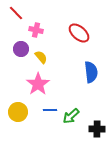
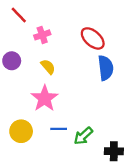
pink cross: (36, 30) -> (42, 35), turned -32
purple circle: (21, 49) -> (12, 61), moved
blue semicircle: (91, 72) -> (106, 68), moved

